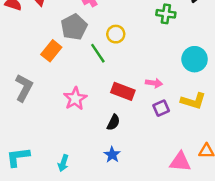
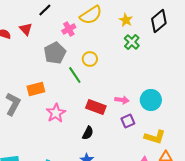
green cross: (166, 14) -> (132, 42), turned 35
orange rectangle: (51, 51) -> (36, 89), moved, turned 36
cyan circle: (195, 59) -> (151, 100), moved
yellow L-shape: (193, 101) -> (155, 137), moved

